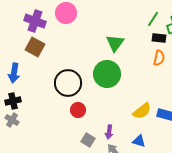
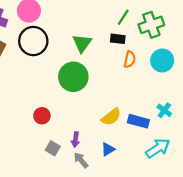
black rectangle: (159, 38) -> (118, 39), moved
black circle: (68, 83) -> (33, 41), moved
blue triangle: (139, 141) -> (108, 149), turned -48

